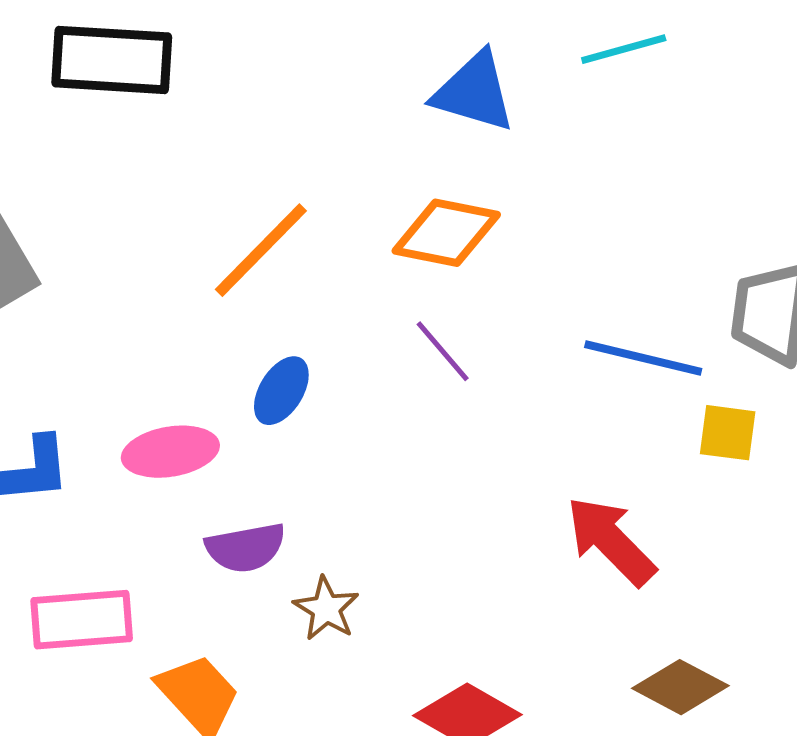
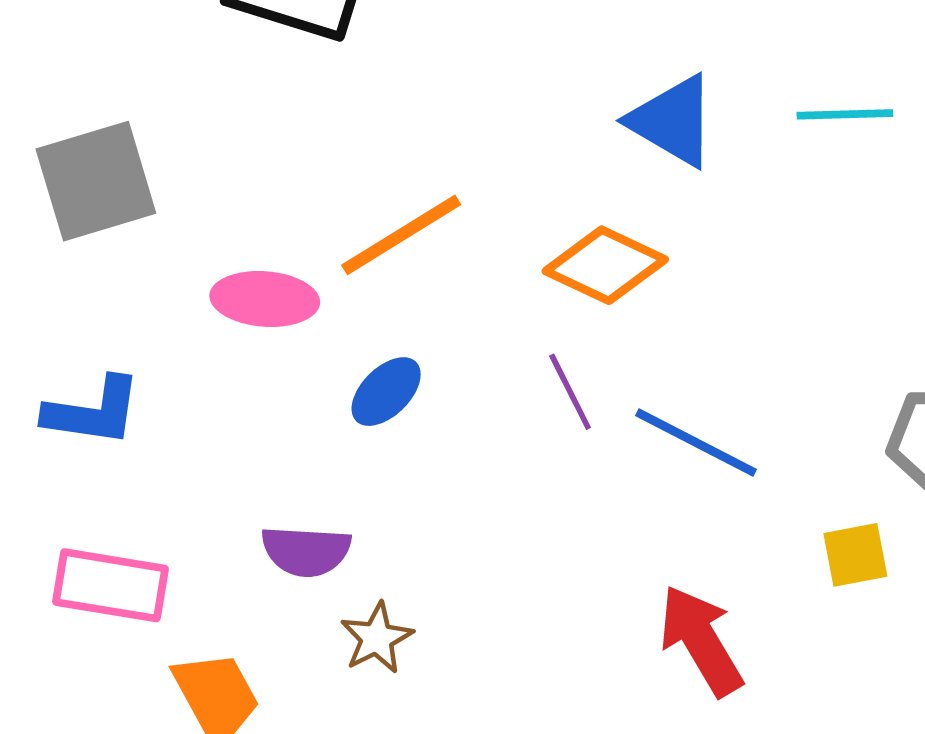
blue line: (643, 358) -> (696, 442), moved
yellow square: (728, 433) -> (855, 555), turned -32
pink ellipse: (170, 452) -> (265, 299), moved

